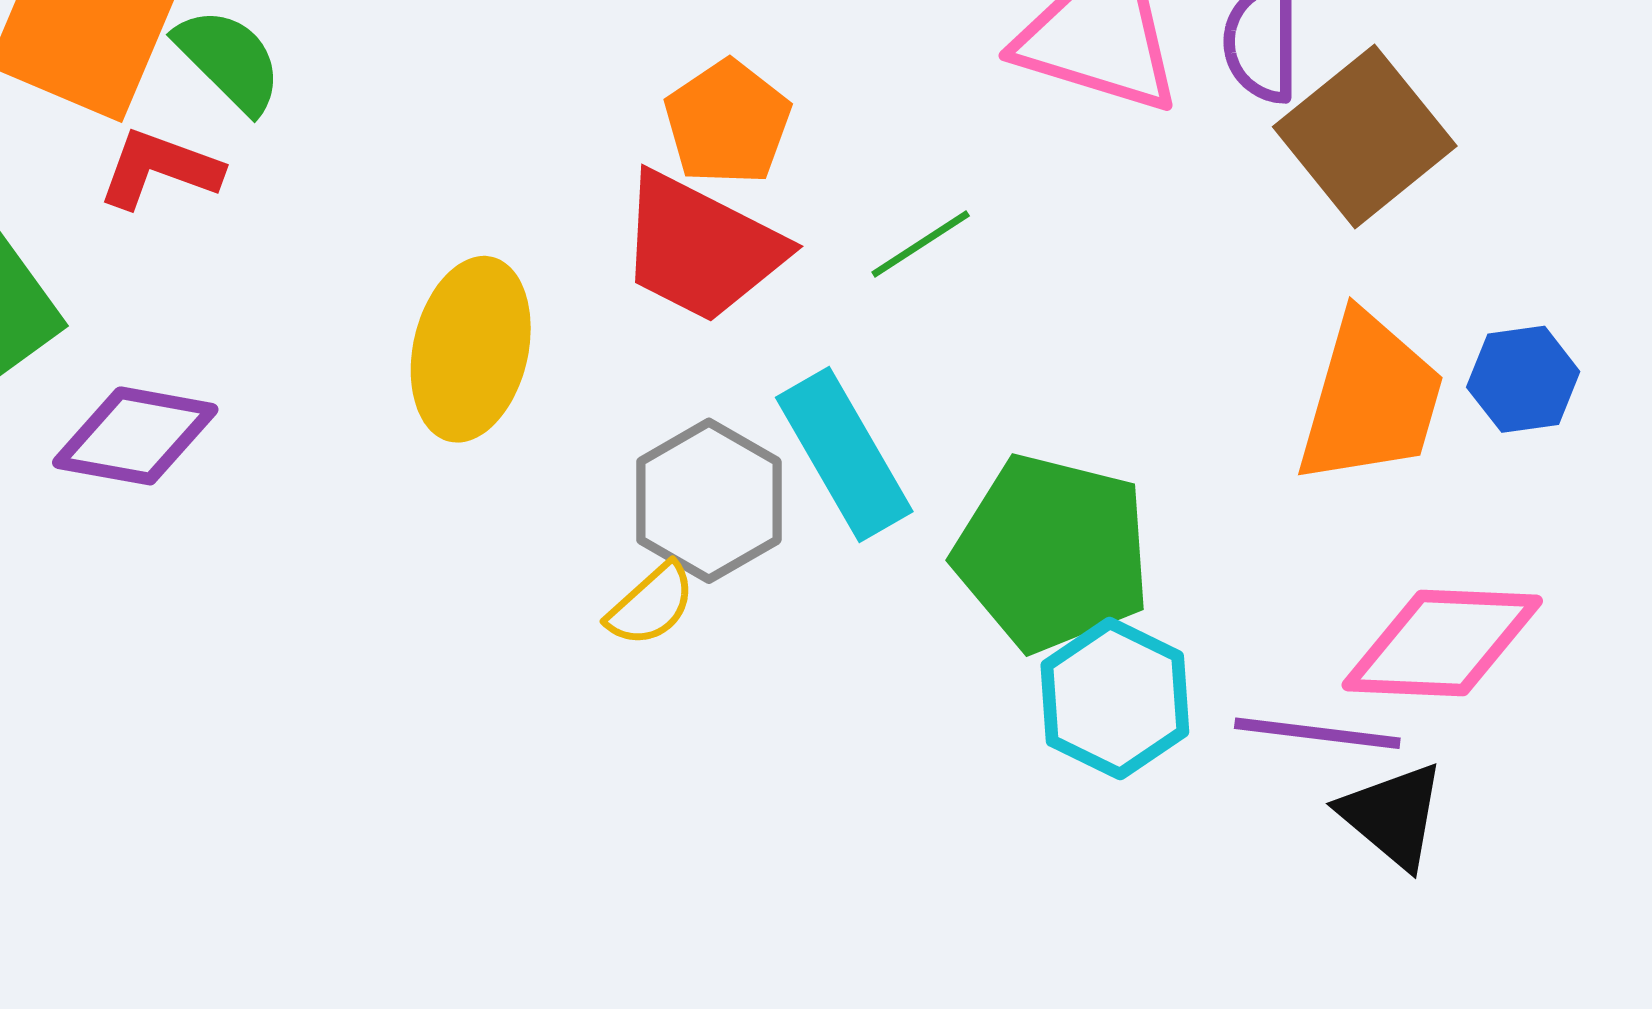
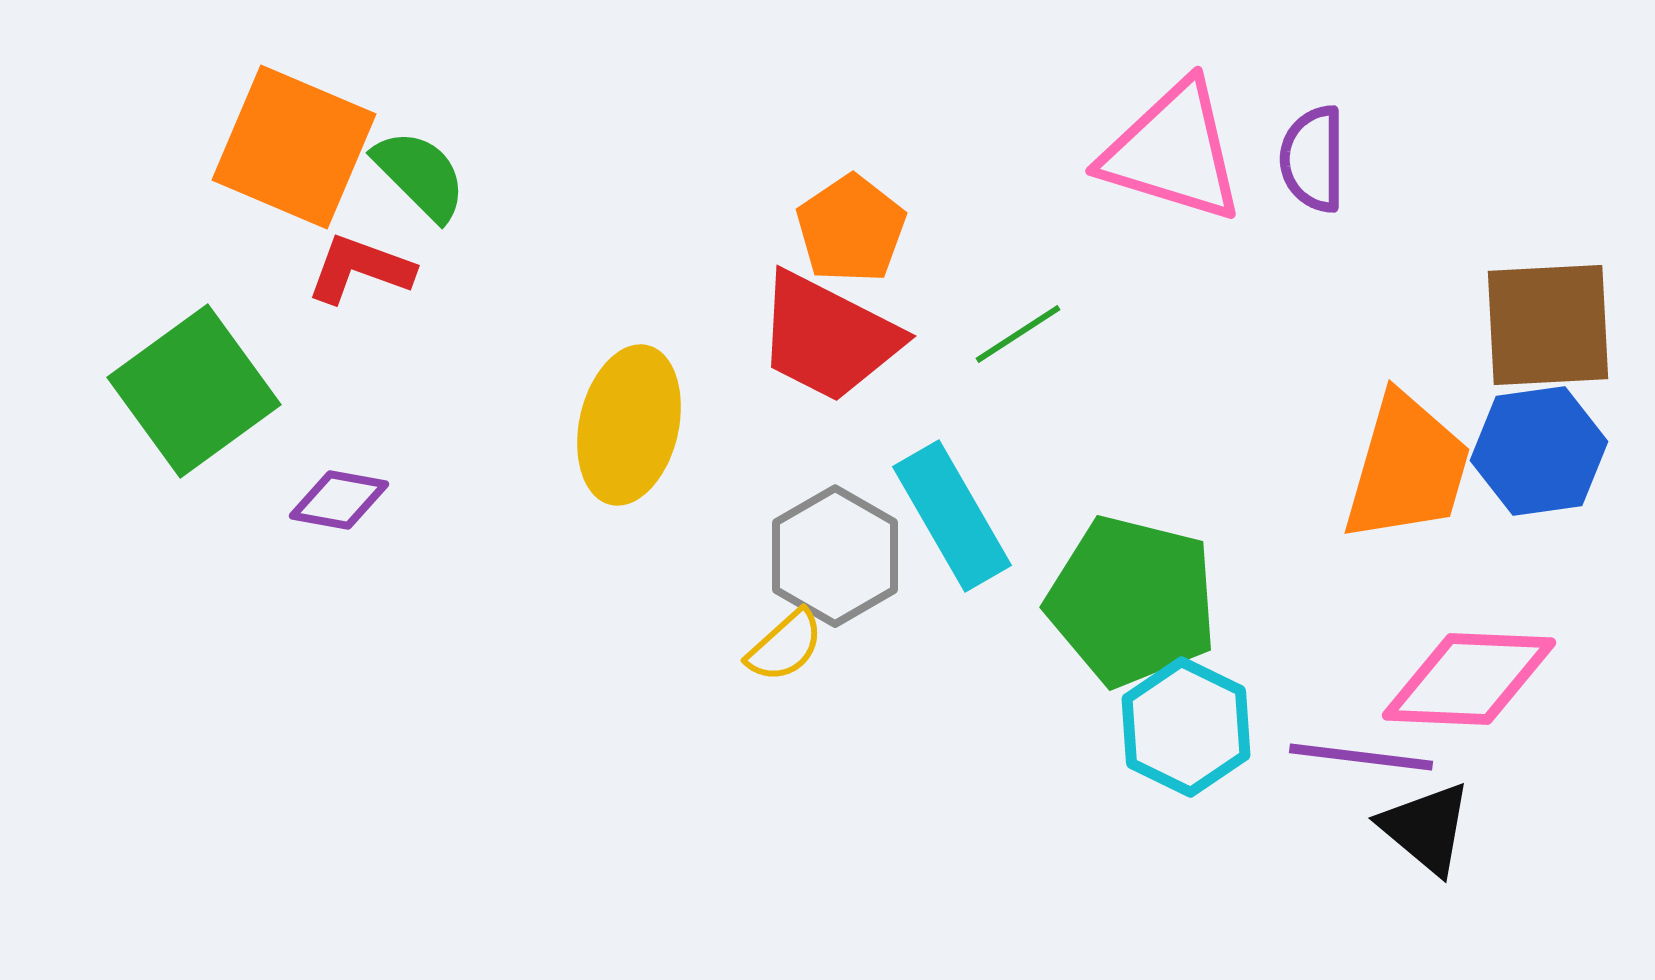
brown square: (1365, 136) -> (1548, 325), moved, turned 36
blue hexagon: (1523, 379) -> (1539, 451), size x1.4
purple diamond: (135, 436) -> (339, 500), size x0.7

